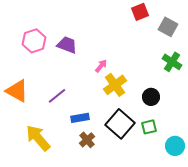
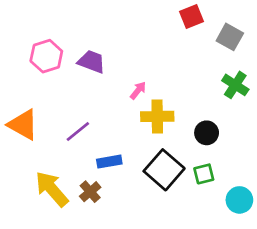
yellow cross: (115, 85) -> (157, 116), turned 35
brown cross: (87, 140) -> (90, 192), moved

